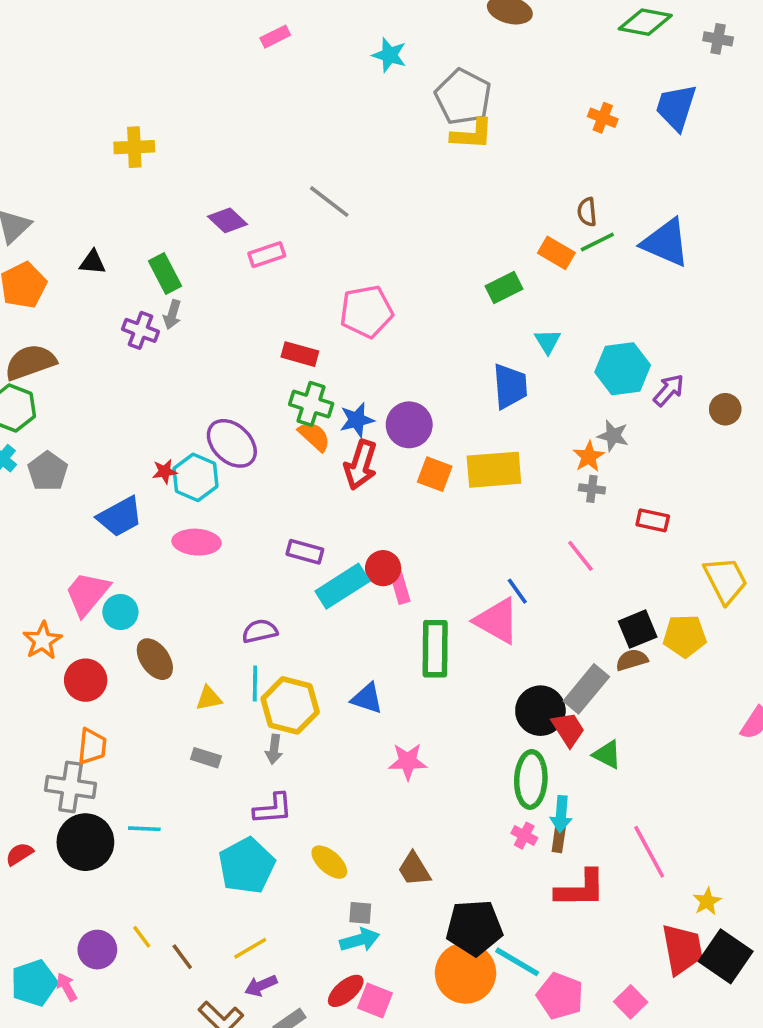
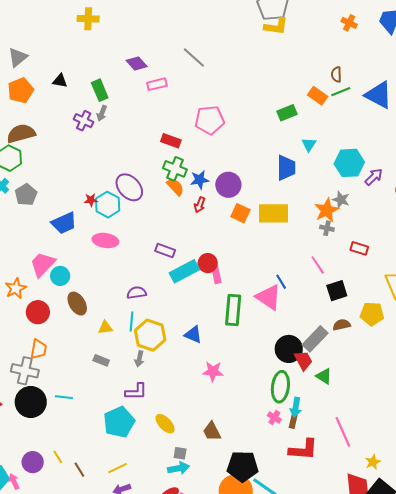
orange star: (589, 457) -> (327, 210), size x1.4
red arrow: (361, 465) -> (200, 205), size x0.6
black square: (638, 629) -> (337, 291), moved

